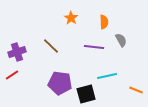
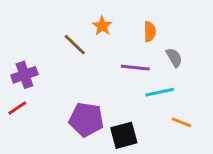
brown line: (51, 46) -> (75, 45), moved
cyan line: (107, 76) -> (160, 92), moved
orange line: (136, 90) -> (181, 122), moved

